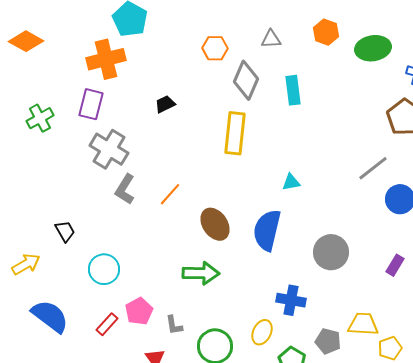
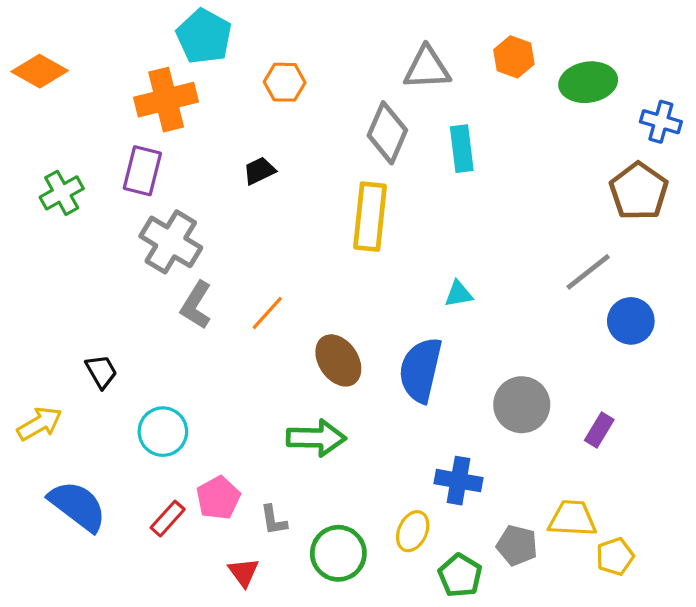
gray triangle: (271, 39) -> (427, 68), size x1.5
orange hexagon: (215, 48) -> (285, 82), moved
purple rectangle: (395, 265) -> (599, 430), moved

